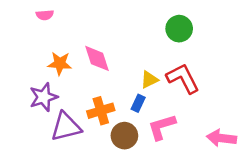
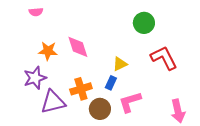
red L-shape: (183, 78) -> (164, 58), moved
pink arrow: (221, 138) -> (178, 111), turned -110

